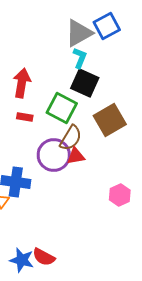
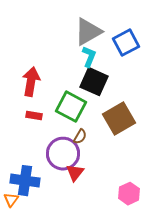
blue square: (107, 26) -> (126, 43), moved
brown semicircle: (71, 138) -> (80, 137), size x0.6
red triangle: (76, 156) -> (75, 173), moved, turned -42

